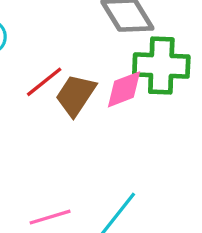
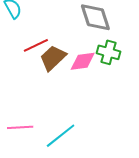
green cross: (161, 66) -> (109, 52), size x0.7

